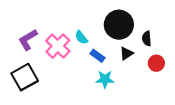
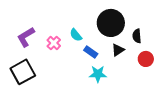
pink cross: (58, 46) -> (54, 43), size x0.6

